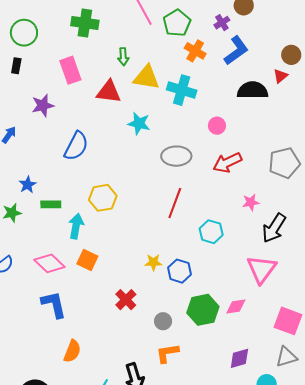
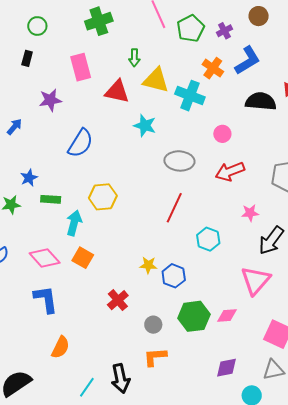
green cross: (85, 23) -> (99, 21), turned -32
purple cross: (222, 23) -> (224, 31), moved
green circle: (24, 33) -> (37, 26), size x0.7
orange cross: (195, 51) -> (213, 68), moved

